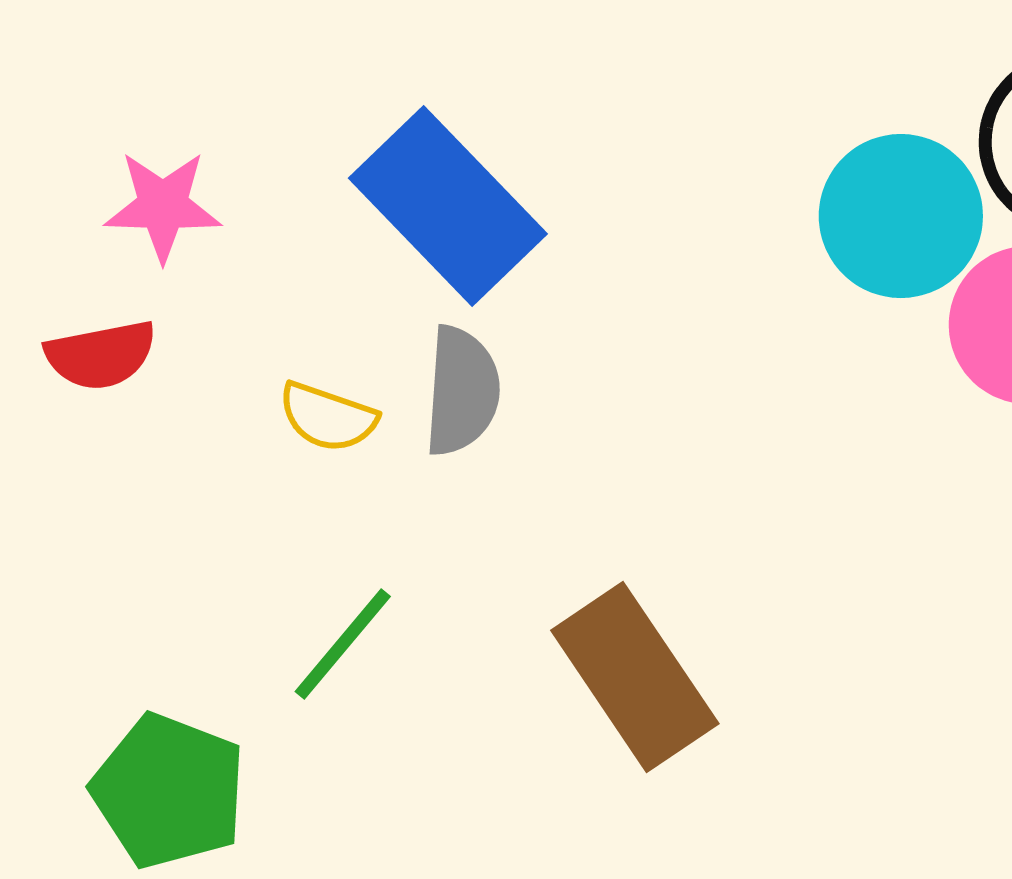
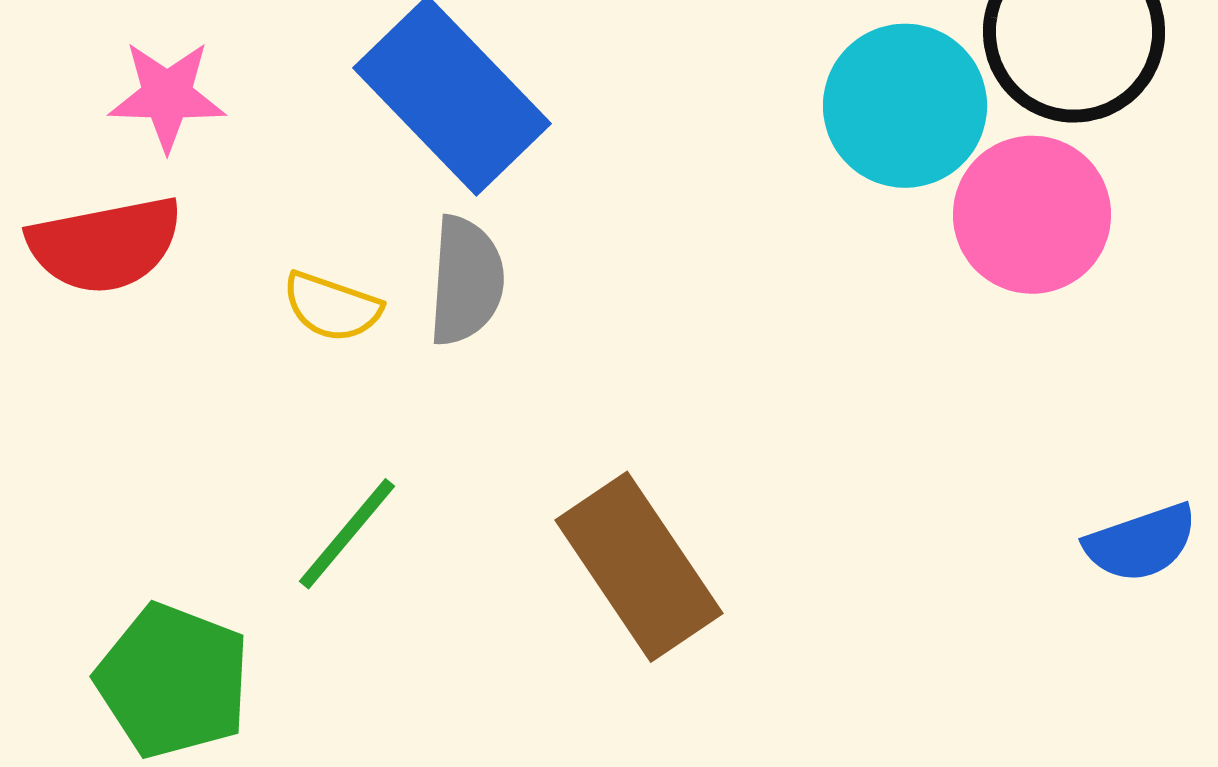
red semicircle: (101, 355) -> (105, 245), size x1.4

